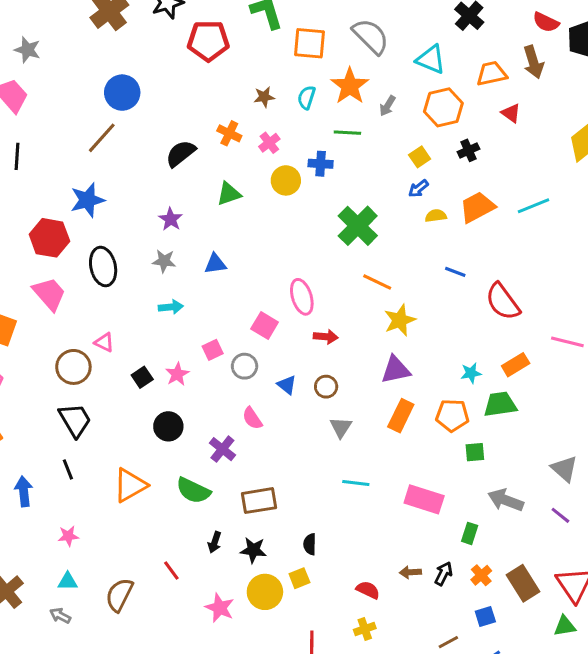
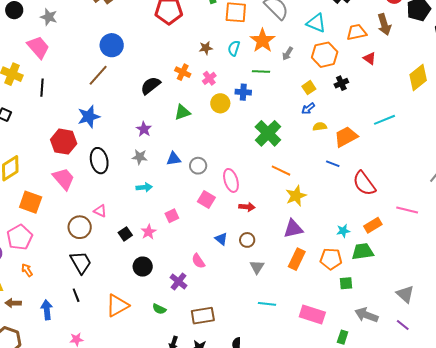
orange trapezoid: (477, 207) -> (346, 137), moved
gray circle: (245, 366) -> (198, 166), moved
green semicircle: (193, 491) -> (159, 309), size x0.6

